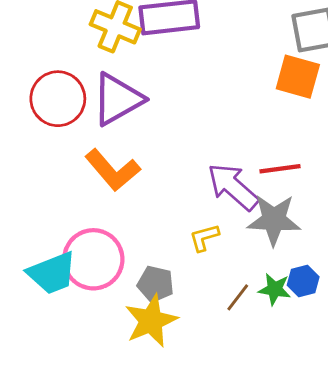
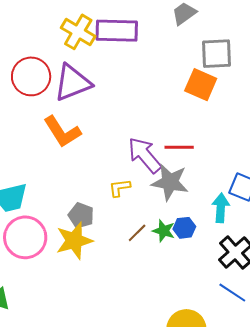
pink circle: (93, 259) -> (25, 237), moved

